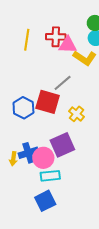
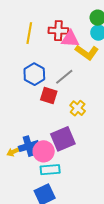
red square: (48, 102) -> (49, 95), size x0.7
blue hexagon: (23, 108) -> (34, 74), moved
yellow arrow: (13, 159) -> (14, 152), turned 56

